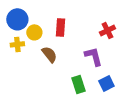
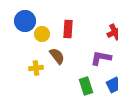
yellow cross: (17, 44) -> (36, 68), moved
purple L-shape: (93, 56) -> (101, 58), turned -65

